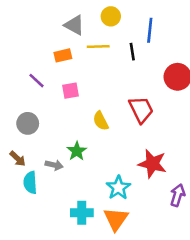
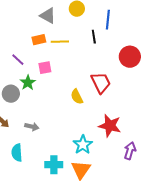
yellow line: (98, 47) -> (60, 42), moved
yellow semicircle: (101, 121) -> (77, 97), moved
green star: (77, 151) -> (28, 83), moved
cyan semicircle: (30, 183) -> (17, 153), moved

